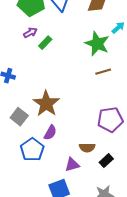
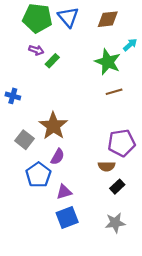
purple arrow: (30, 33) -> (36, 50), turned 48
brown semicircle: (87, 148) -> (107, 166), moved
purple triangle: (72, 165) -> (64, 192), moved

